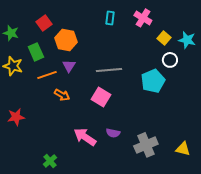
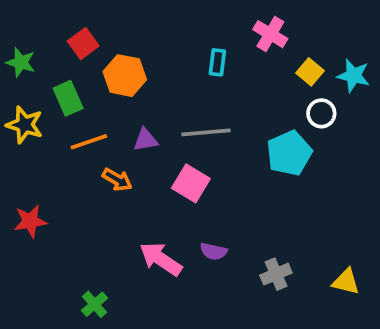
cyan rectangle: (110, 18) -> (217, 62), moved
purple triangle: (69, 66) -> (146, 140), moved, turned 48
gray cross: (146, 145) -> (276, 274), size x0.7

